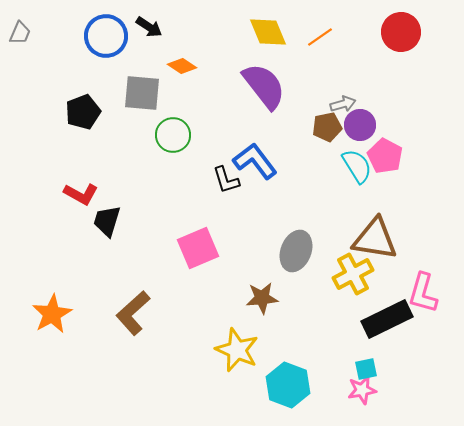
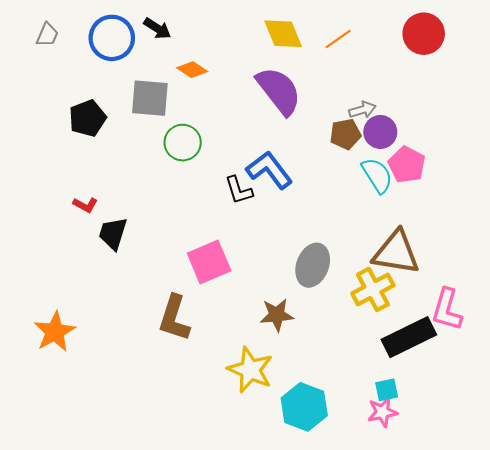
gray trapezoid: (20, 33) -> (47, 35), moved
red L-shape: (81, 194) -> (85, 205), size x0.7
brown L-shape: (133, 313) -> (174, 318), moved, turned -30

